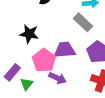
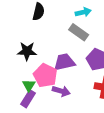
purple rectangle: (12, 72) -> (28, 99), moved
green triangle: (27, 84) -> (29, 85), moved

